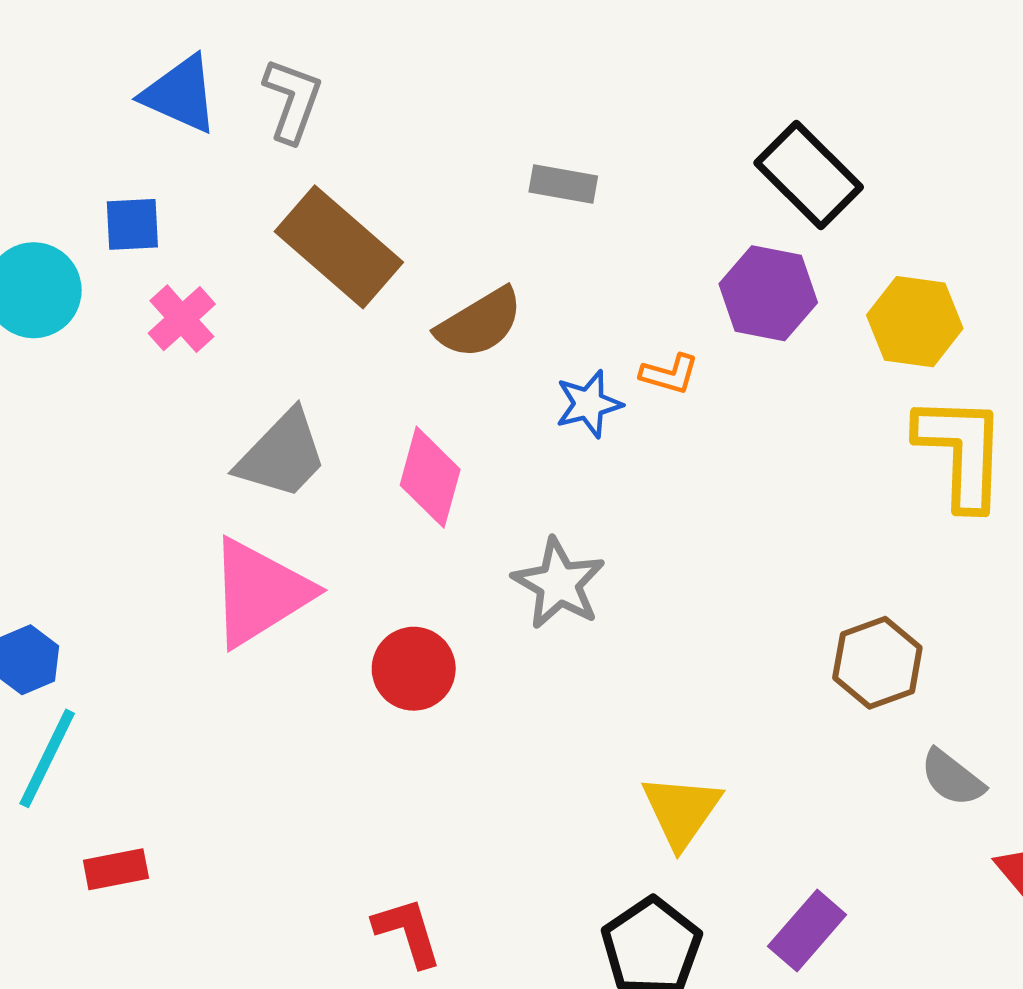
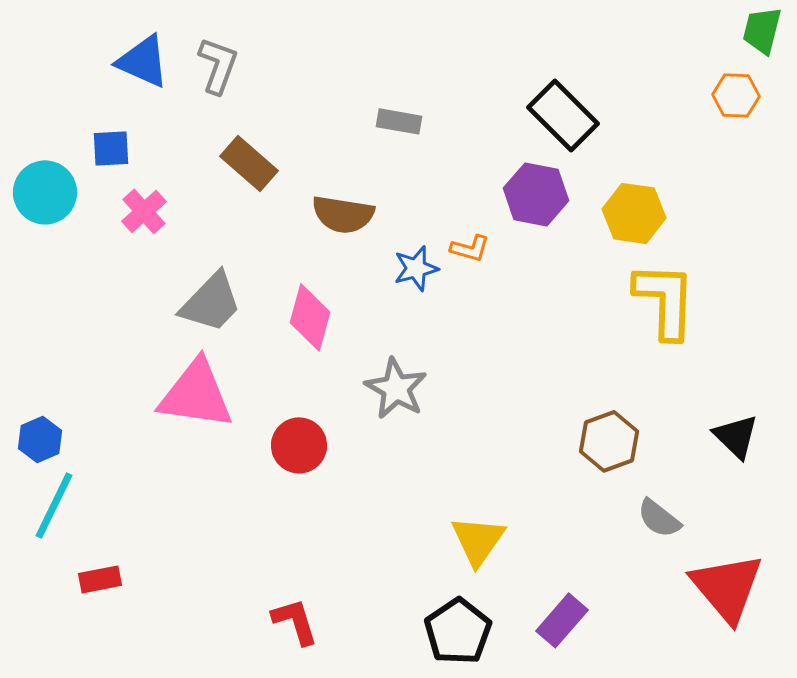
brown rectangle: (339, 247) -> (249, 163), size x0.7
brown semicircle: (479, 323) -> (343, 214), turned 40
pink triangle: (260, 592) -> (196, 394), turned 40

